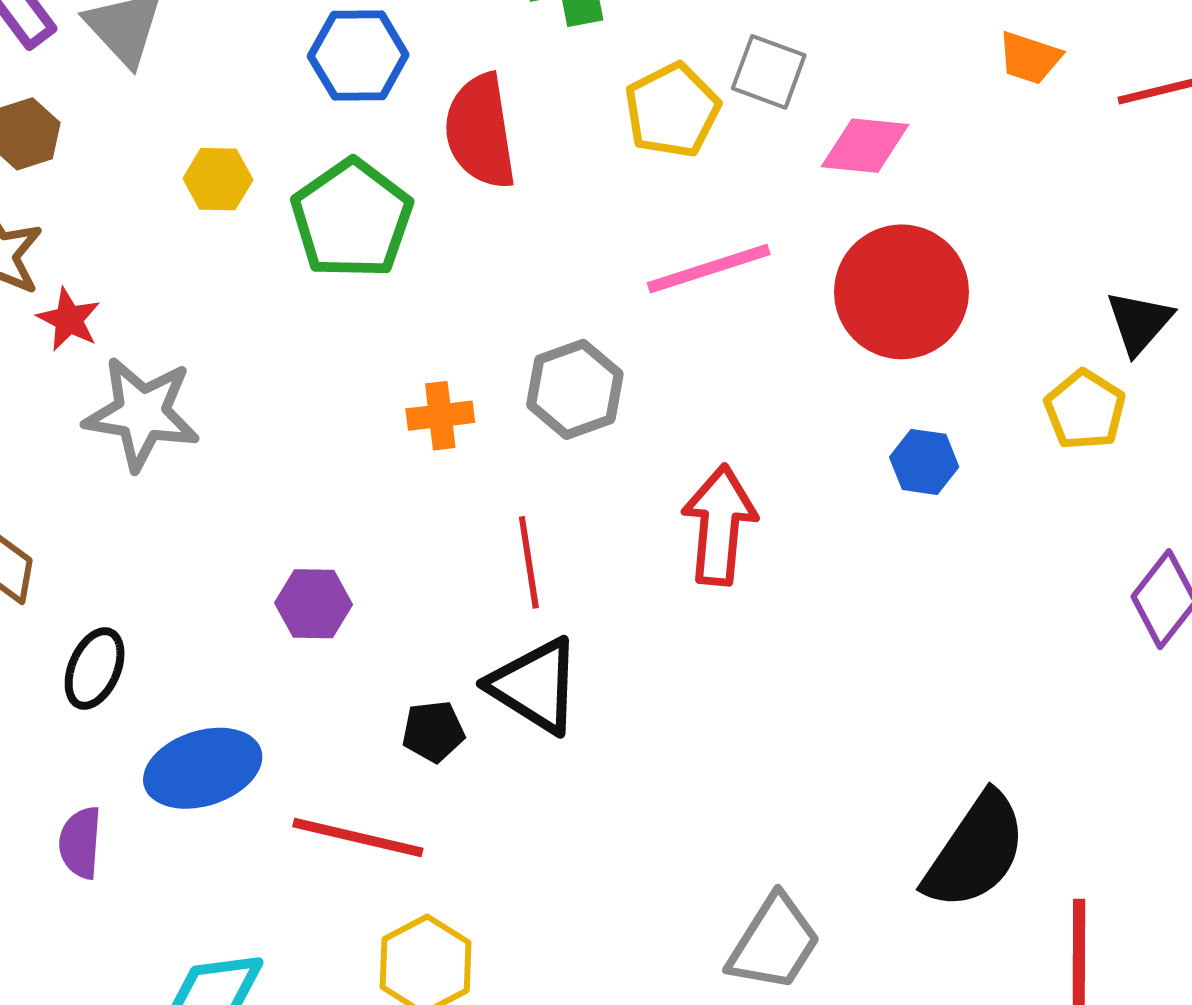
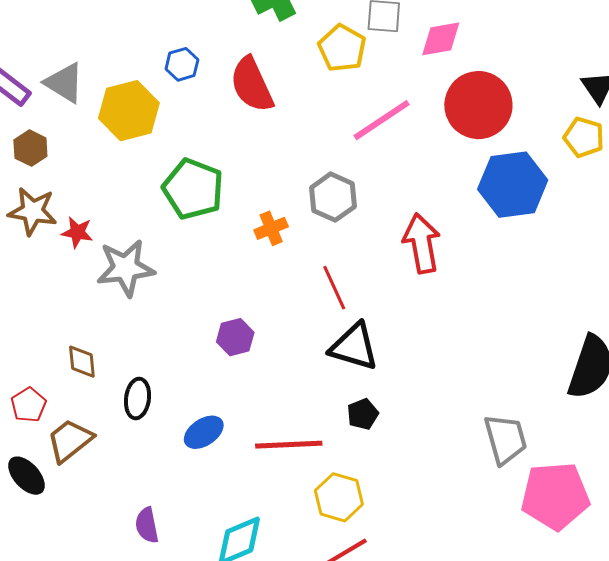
blue hexagon: (358, 55) -> (182, 64), size x0.7
yellow hexagon: (218, 179) -> (129, 111), moved, size x1.8
green pentagon: (352, 219) -> (193, 189), moved
blue hexagon: (924, 462) -> (513, 185), size x2.0
black pentagon: (433, 731) -> (363, 414), moved
blue ellipse: (203, 768) -> (204, 432), size x0.7
purple semicircle: (80, 843) -> (147, 525), moved
gray trapezoid: (774, 943) -> (505, 439), turned -32

